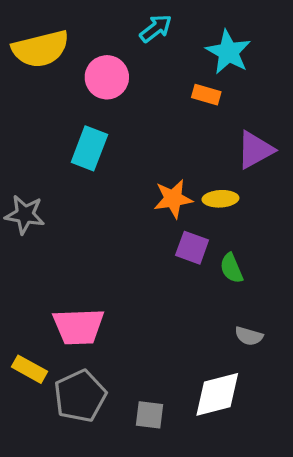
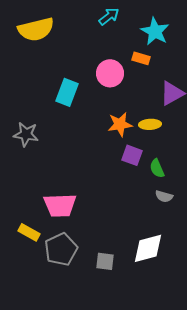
pink circle: (107, 77) -> (110, 73), moved
gray semicircle: (249, 336) -> (164, 196), moved

